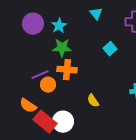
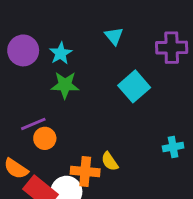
cyan square: (110, 49) -> (134, 86), size x1.5
orange cross: (67, 70) -> (85, 171), moved

